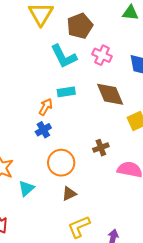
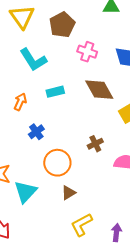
cyan L-shape: (64, 56) -> (33, 60), moved
orange arrow: (46, 107) -> (20, 102), moved
cyan triangle: (26, 188) -> (25, 192), size x1.4

